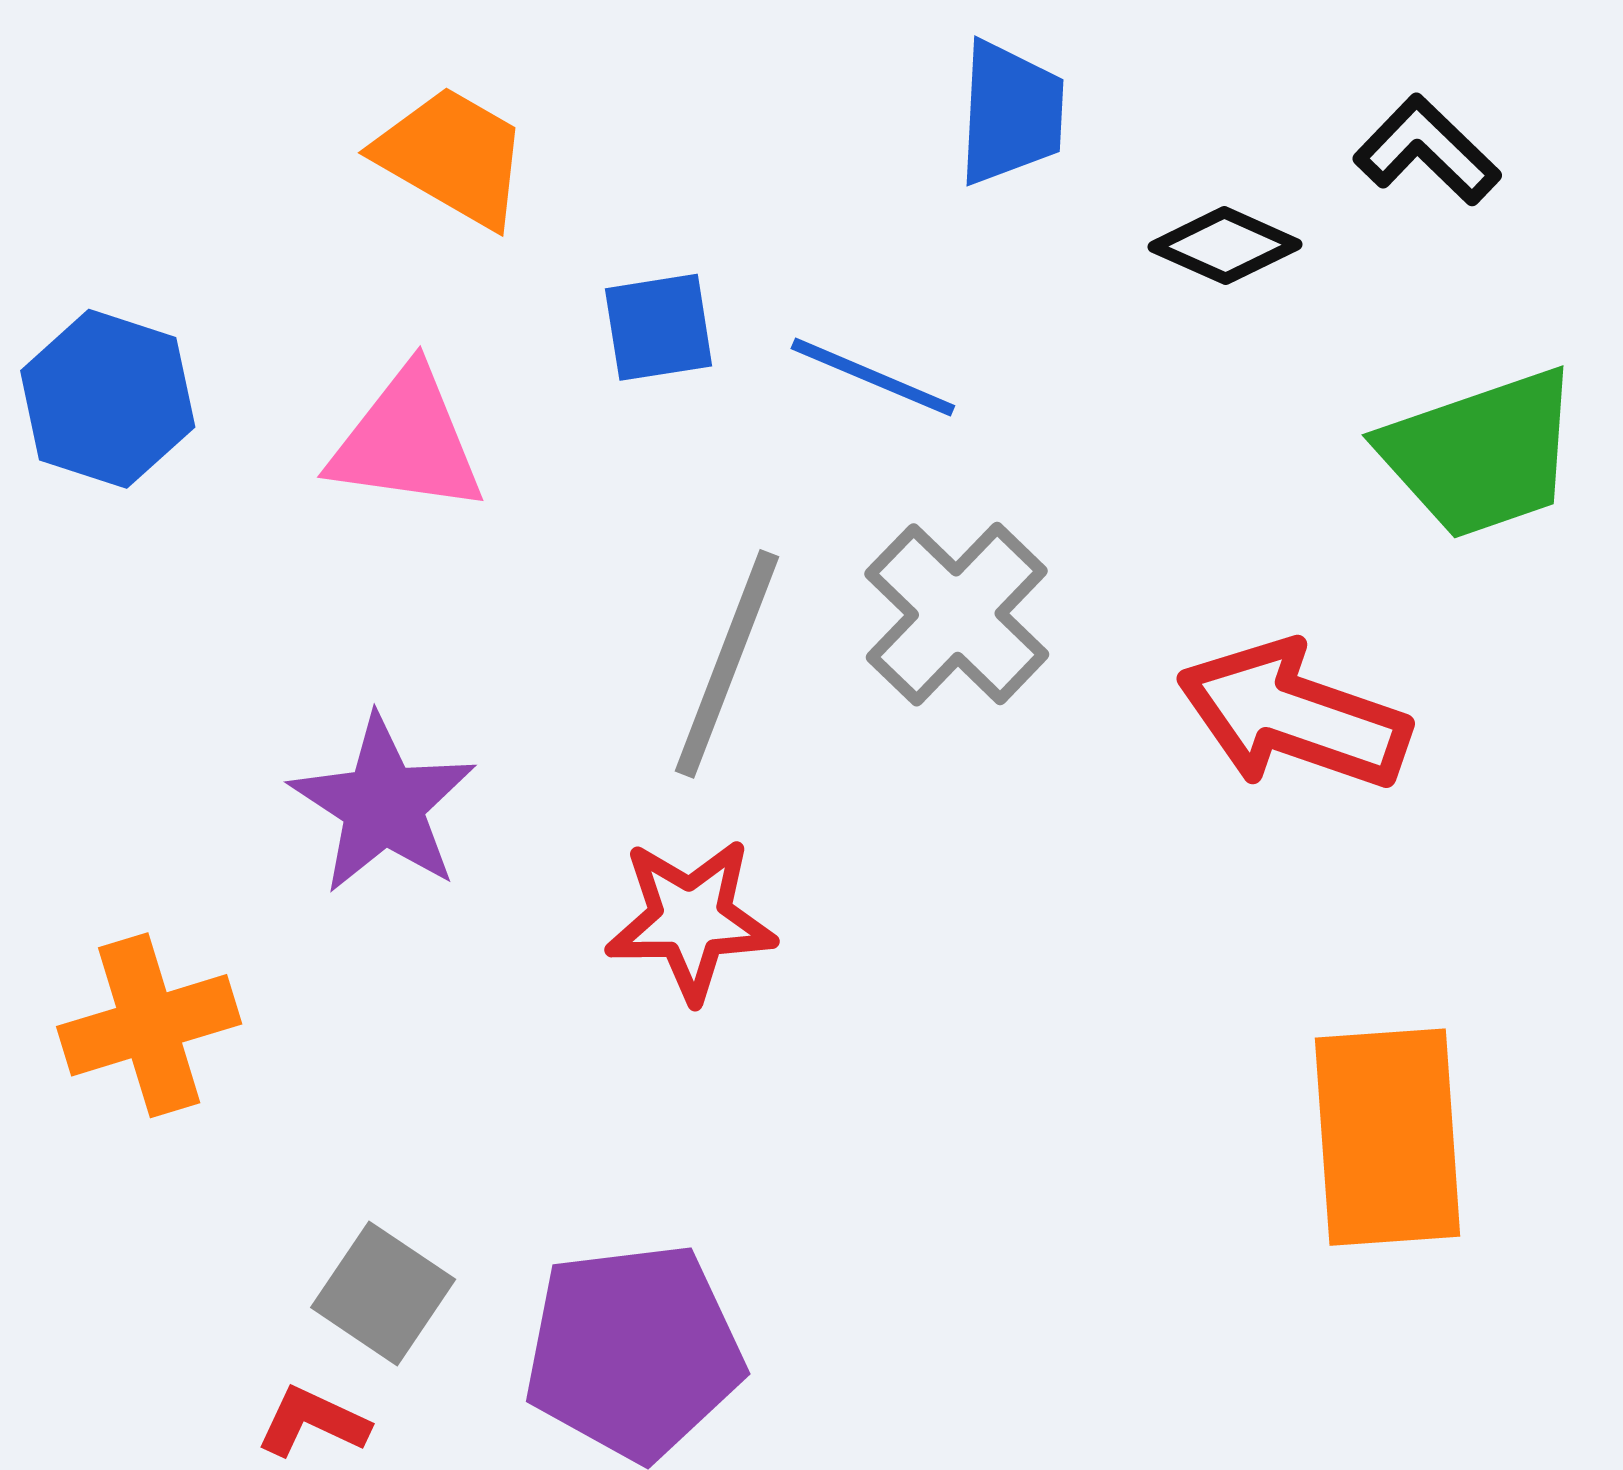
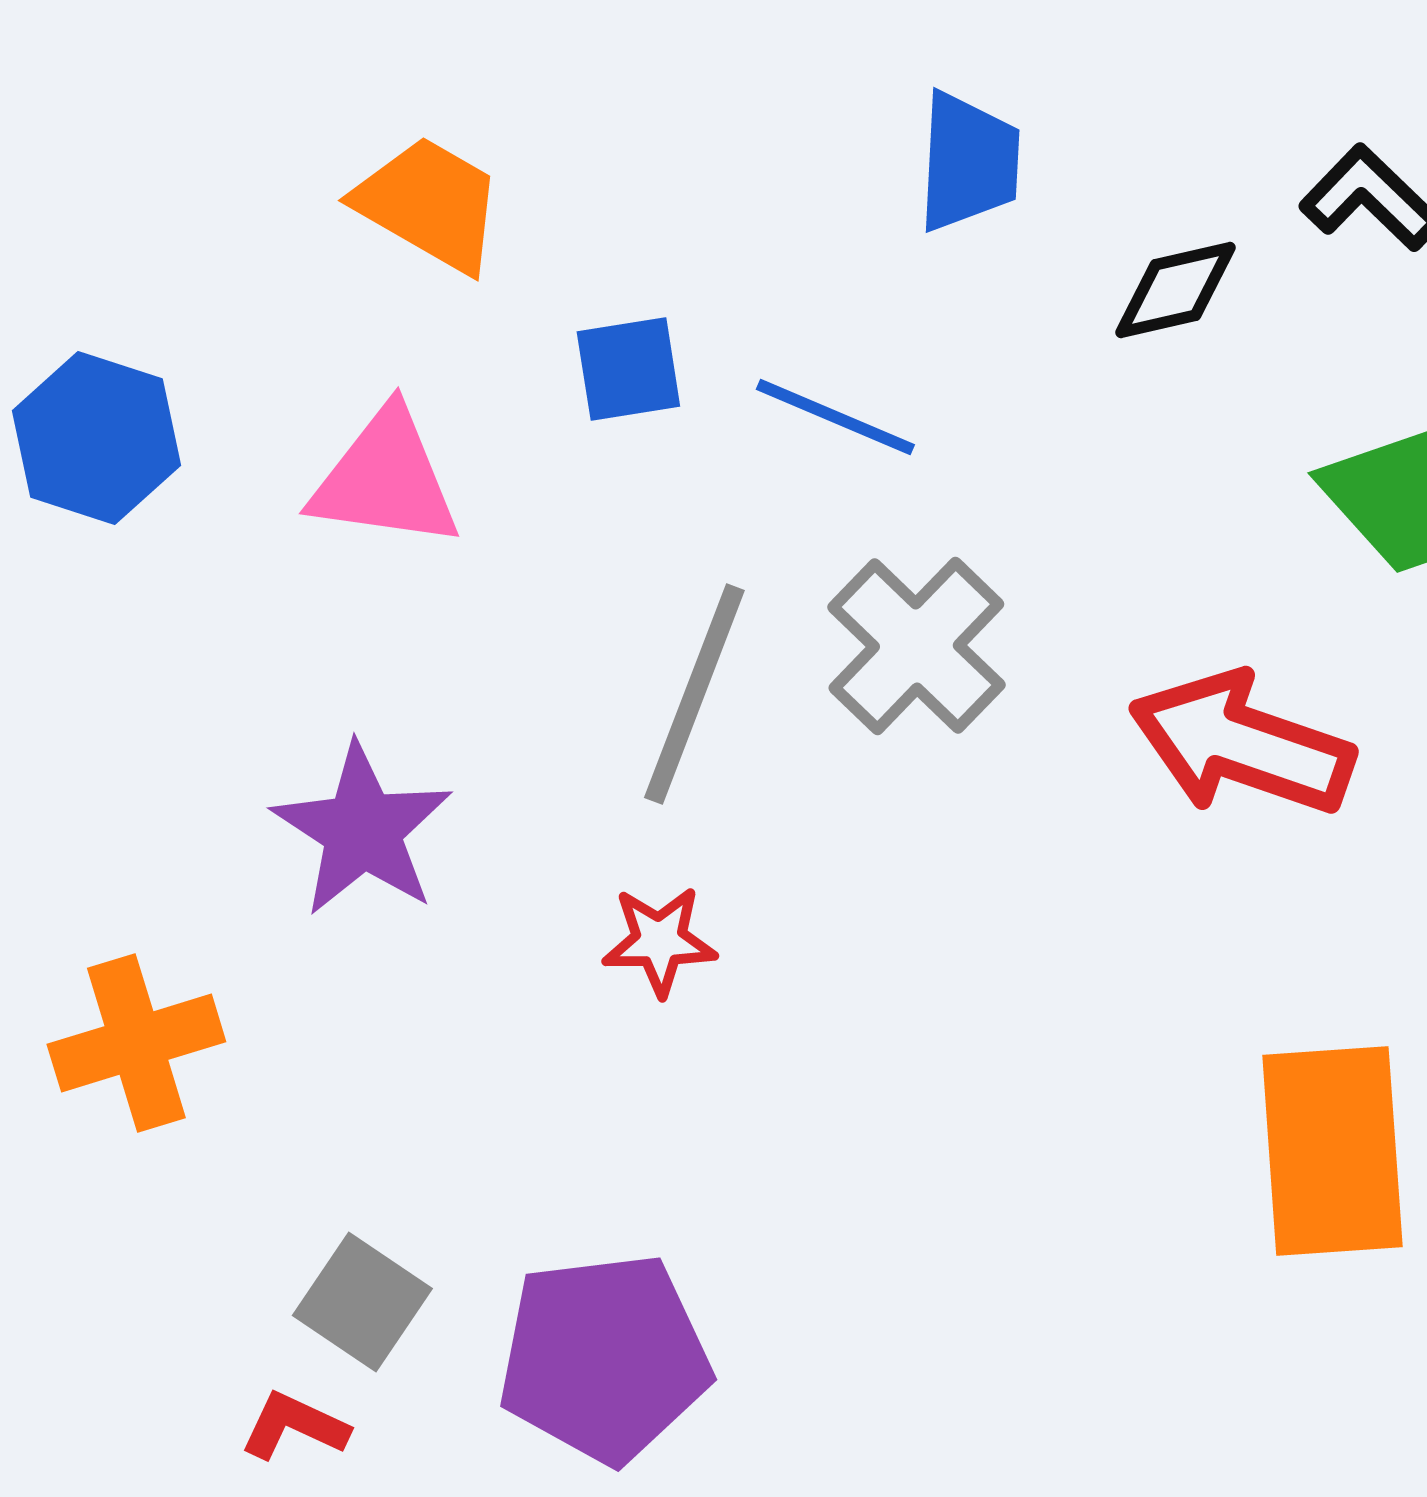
black diamond: (1225, 246) -> (1175, 290), turned -37
red star: (691, 920) -> (659, 941), size x0.7

